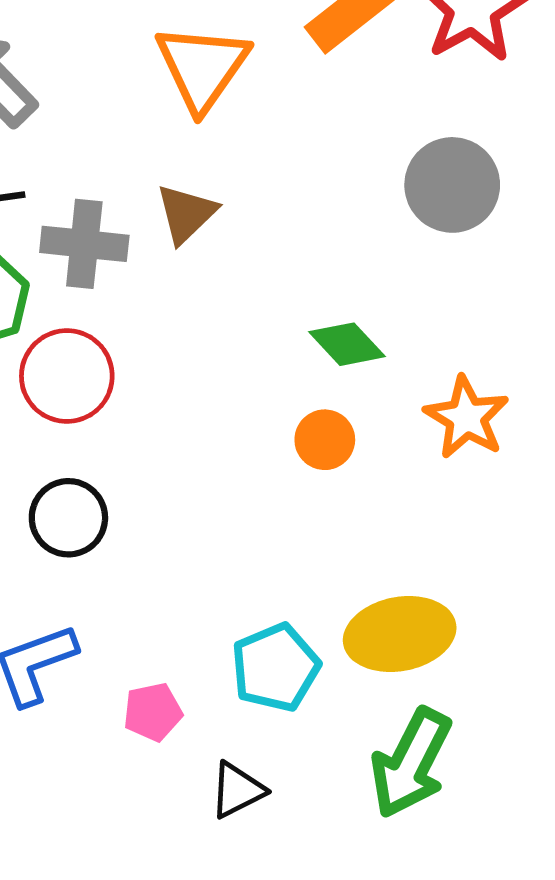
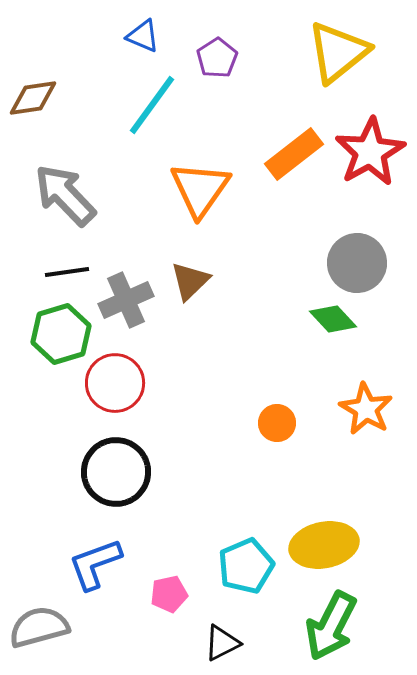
gray cross: (84, 244) -> (126, 300), turned -30
green diamond: (347, 344) -> (333, 319), moved
black circle: (68, 518) -> (116, 472), size x1.4

